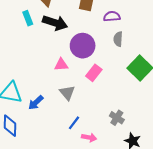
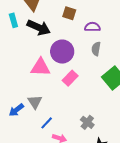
pink triangle: (61, 65) -> (40, 67), size x1.5
gray triangle: (67, 93) -> (35, 102), moved
blue arrow: (36, 103) -> (16, 110), moved

